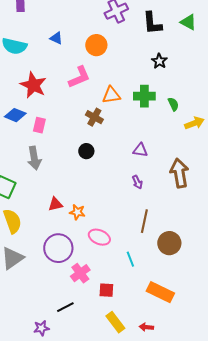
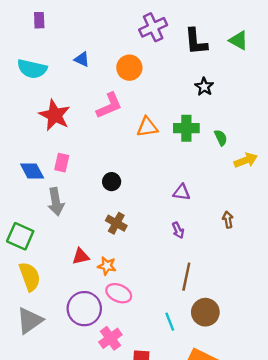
blue diamond: (15, 115) -> (32, 171), moved, turned 40
brown cross: (94, 117) -> (116, 223), moved
black circle: (86, 151) -> (112, 182), moved
brown arrow: (179, 173) -> (228, 220), size x0.5
pink ellipse: (99, 237) -> (119, 293), moved
brown circle: (169, 243) -> (205, 312), moved

